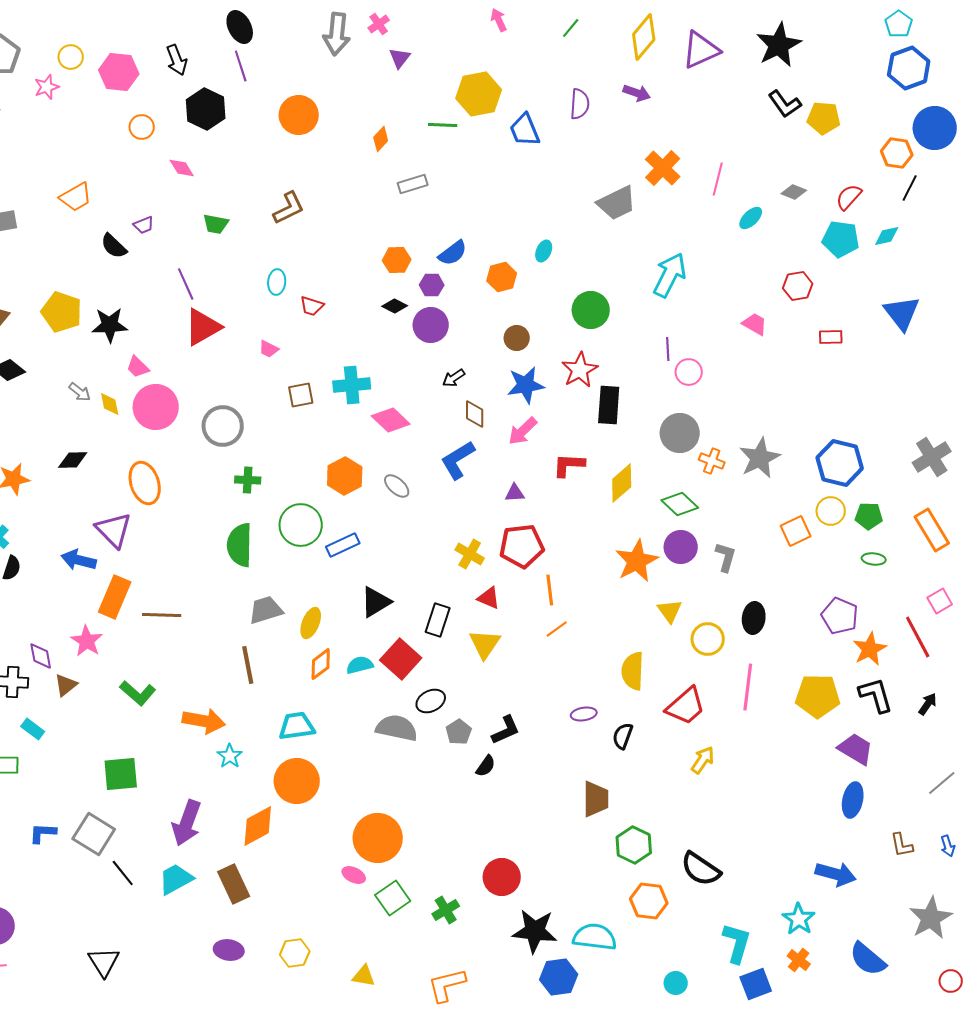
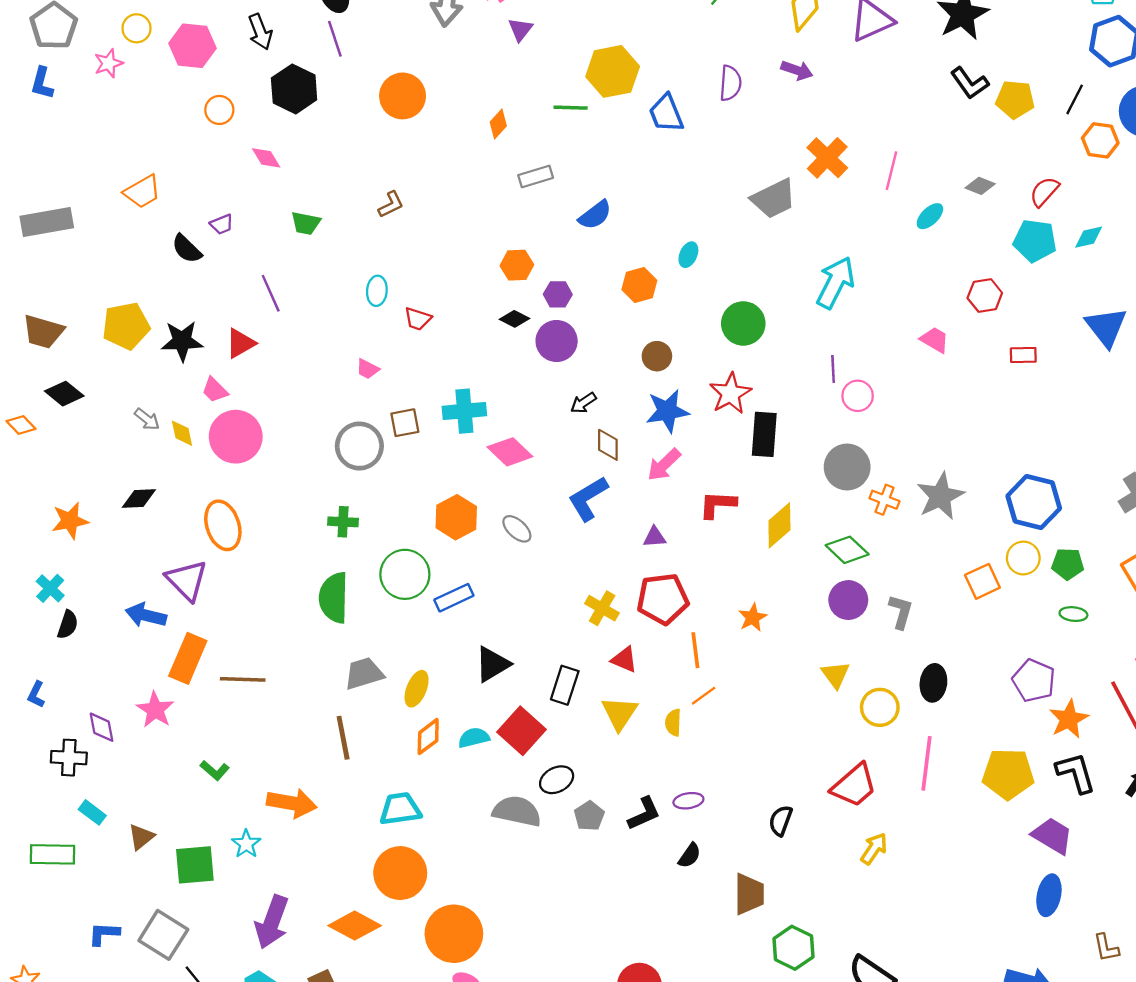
black line: (910, 188) -> (1075, 99), moved
brown L-shape: (289, 208) -> (391, 204), size x0.7
blue semicircle: (453, 253) -> (595, 215), moved
yellow pentagon: (62, 312) -> (126, 326), turned -30
red triangle: (203, 327) -> (240, 343), moved, size x0.7
gray circle: (223, 426) -> (359, 446), moved
orange star: (637, 561) -> (753, 618), moved, size x0.6
yellow semicircle: (633, 671) -> (673, 723), moved, size x0.6
brown triangle: (66, 685) -> (141, 837), moved
green L-shape: (138, 693) -> (215, 770), size x0.7
purple ellipse: (584, 714) -> (688, 801), moved
cyan star: (230, 756) -> (246, 844), moved
black semicircle: (486, 766) -> (690, 856), moved
orange diamond: (258, 826) -> (355, 926), turned 57
orange circle: (378, 838) -> (454, 934), moved

